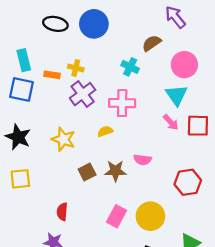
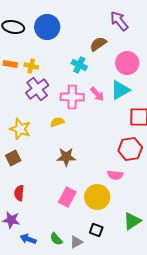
orange rectangle: (52, 75) -> (10, 64), moved
cyan triangle: (176, 95) -> (120, 90), turned 35
pink arrow: (171, 122) -> (97, 94), moved
pink semicircle: (143, 160) -> (115, 175), moved
brown square: (87, 172) -> (13, 158), moved
red hexagon: (188, 182) -> (130, 149), moved

